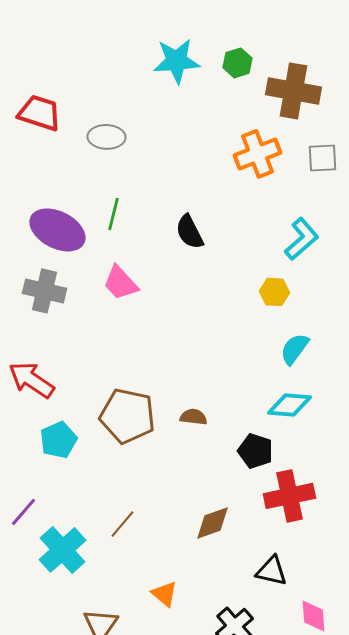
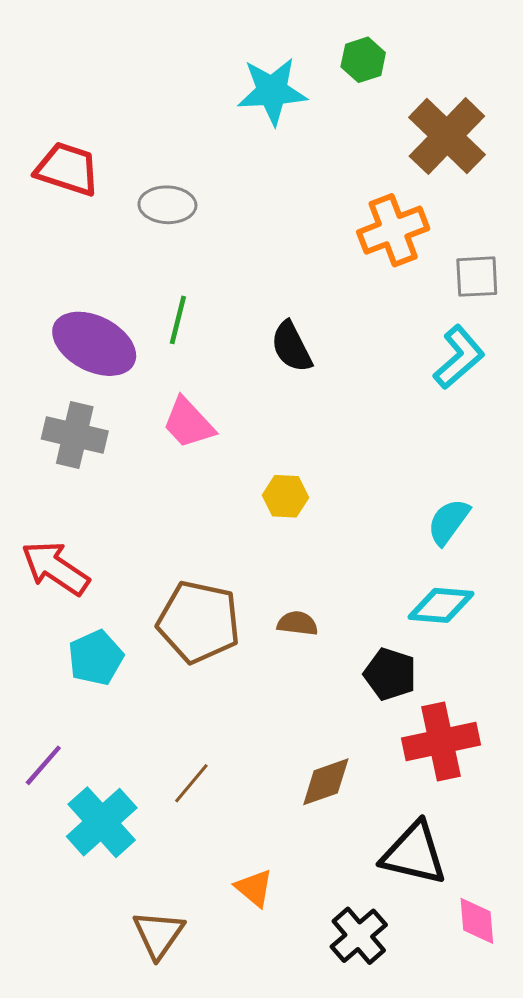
green hexagon: (237, 63) -> (363, 60), moved
brown cross: (293, 91) -> (447, 136), turned 34
gray square: (322, 158) -> (477, 277), moved
yellow hexagon: (274, 292) -> (286, 496), moved
black triangle: (271, 571) -> (414, 854), size x1.4

